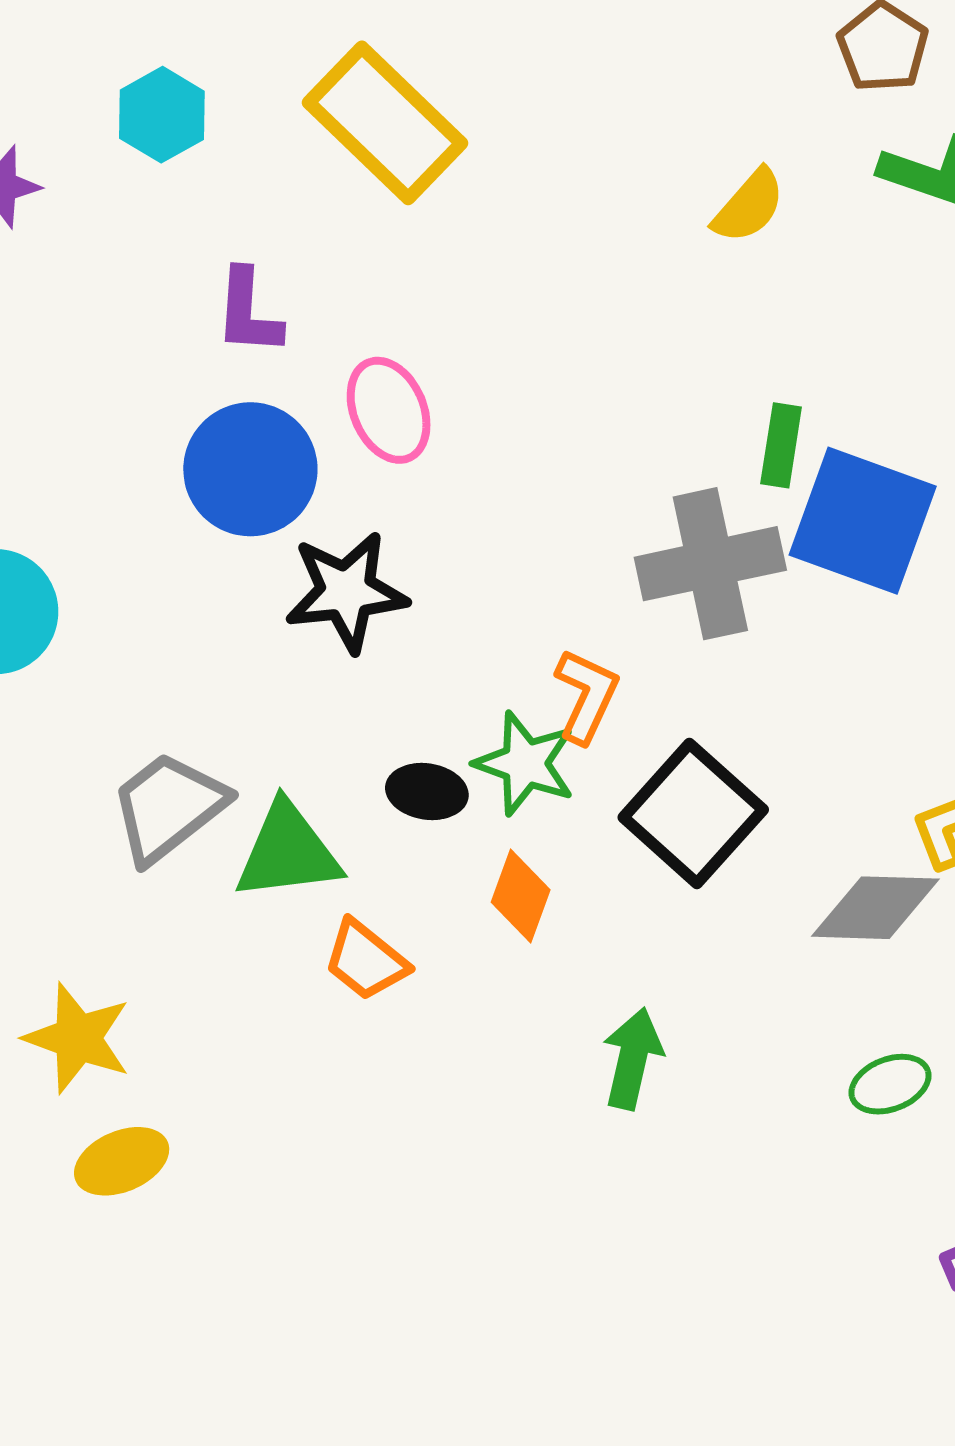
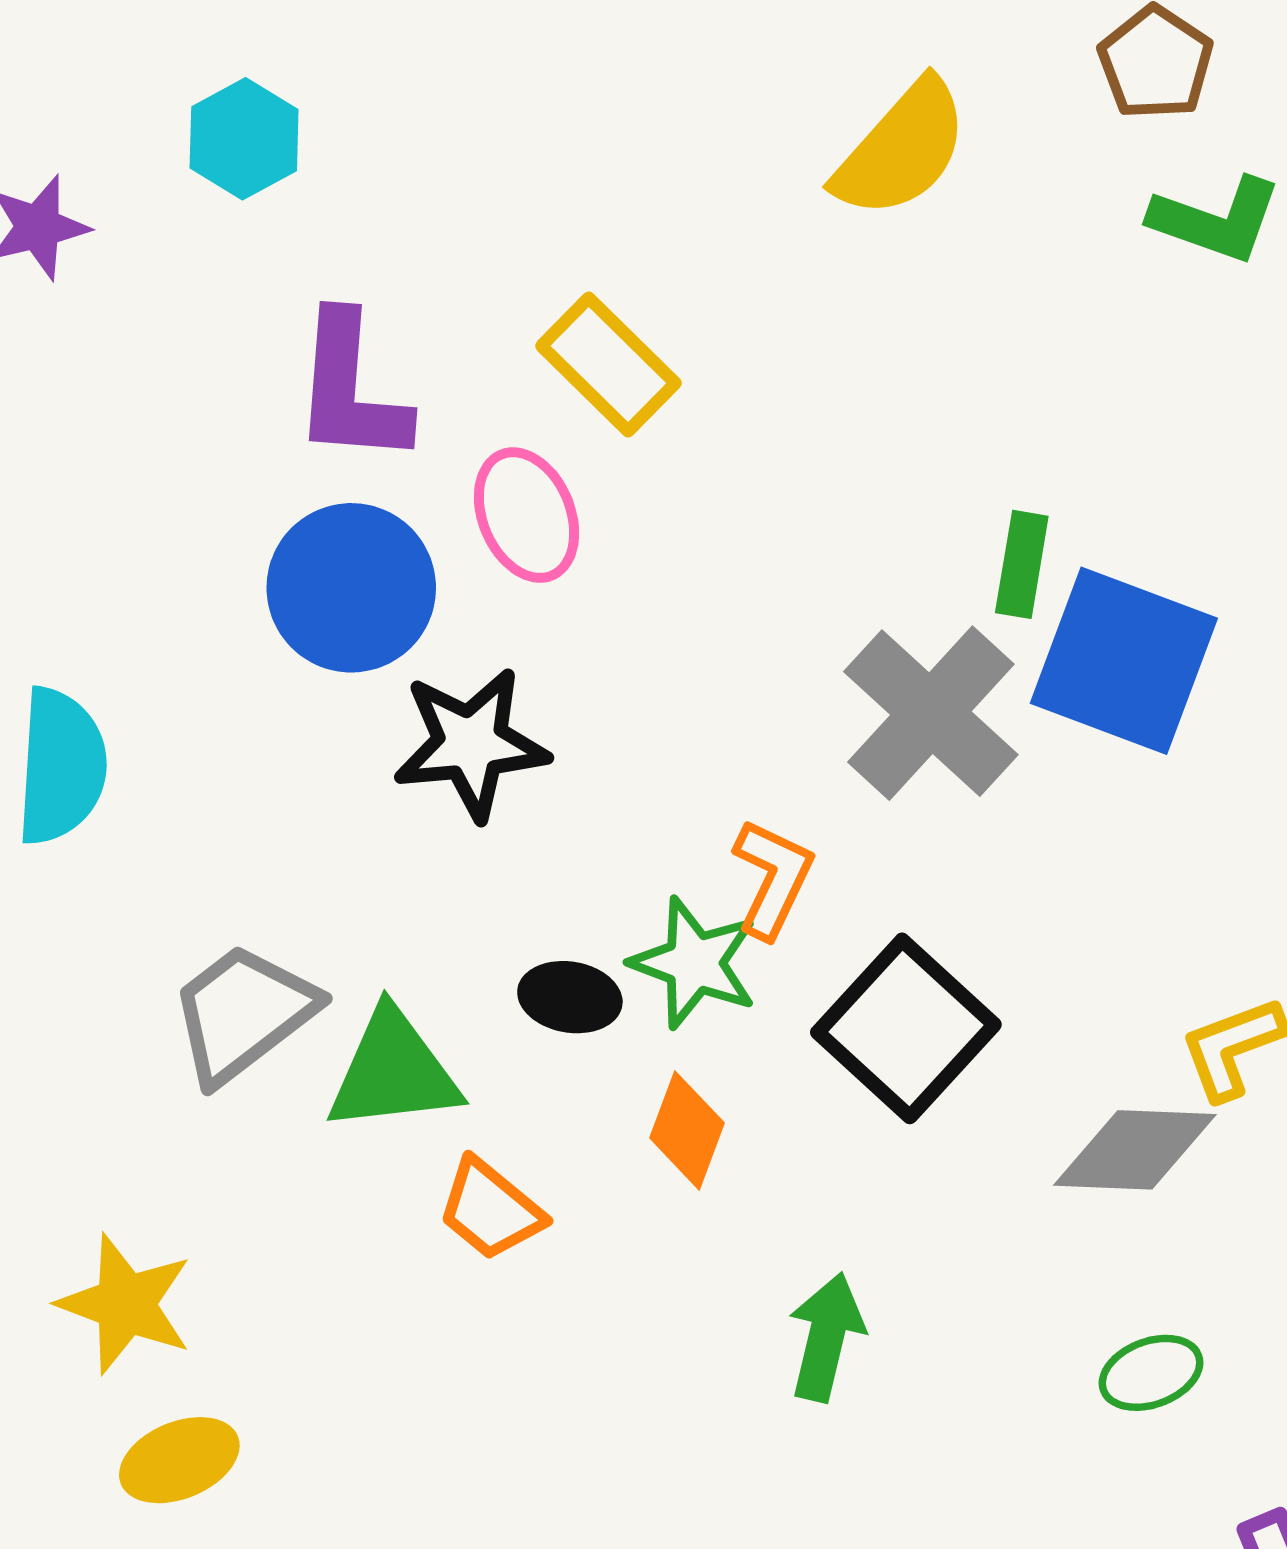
yellow rectangle: (385, 123) -> (608, 365), moved, size x0.7
yellow semicircle: (749, 206) -> (902, 149), moved, size x1.5
purple L-shape: (248, 312) -> (350, 389), size x1.4
gray cross: (710, 564) -> (931, 713), turned -36

